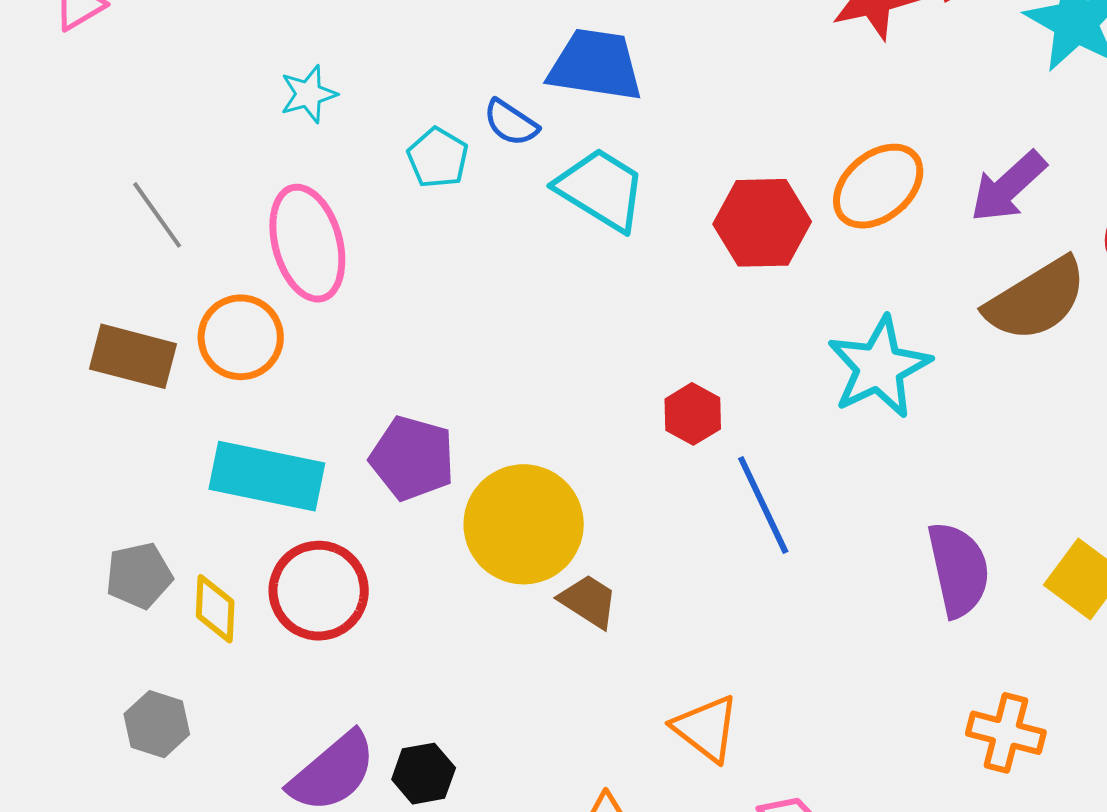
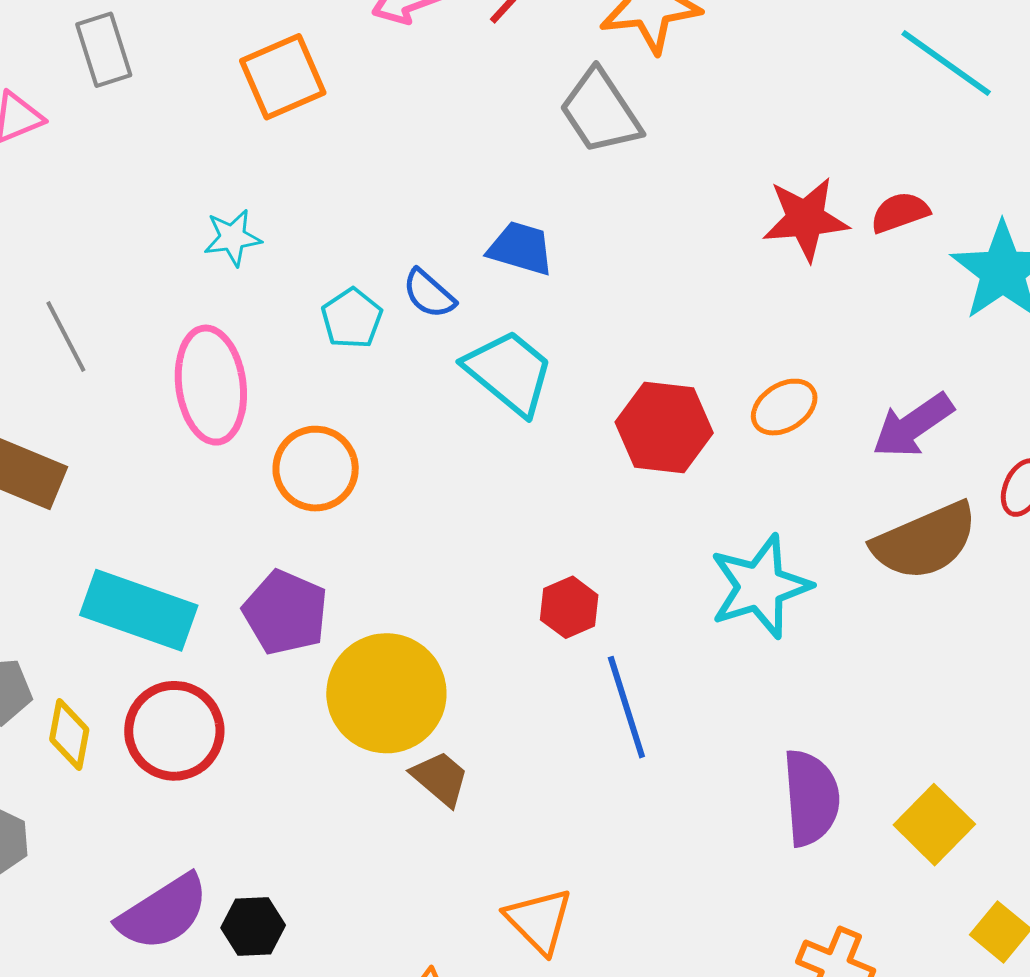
blue trapezoid: (595, 65) -> (521, 248), size x0.7
orange ellipse: (878, 186) -> (784, 407), size x0.7
orange circle: (241, 337) -> (316, 469), moved

